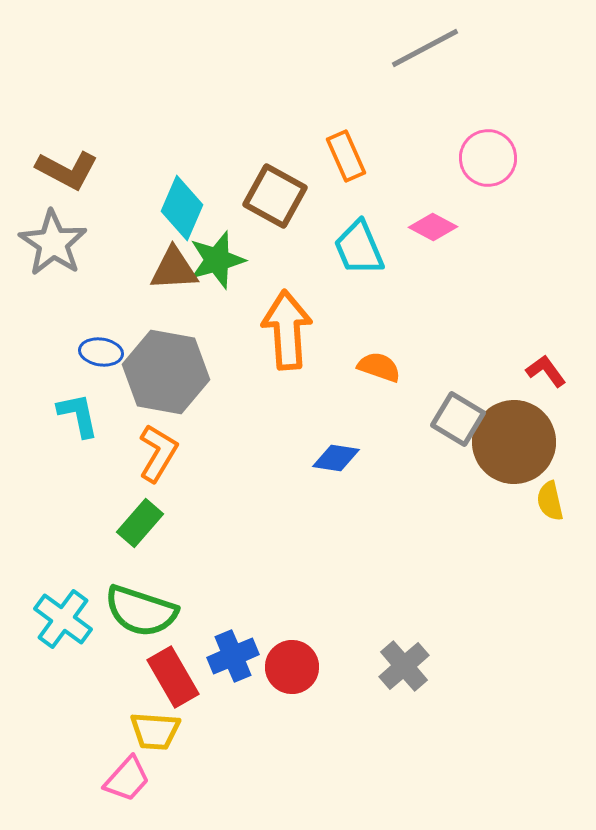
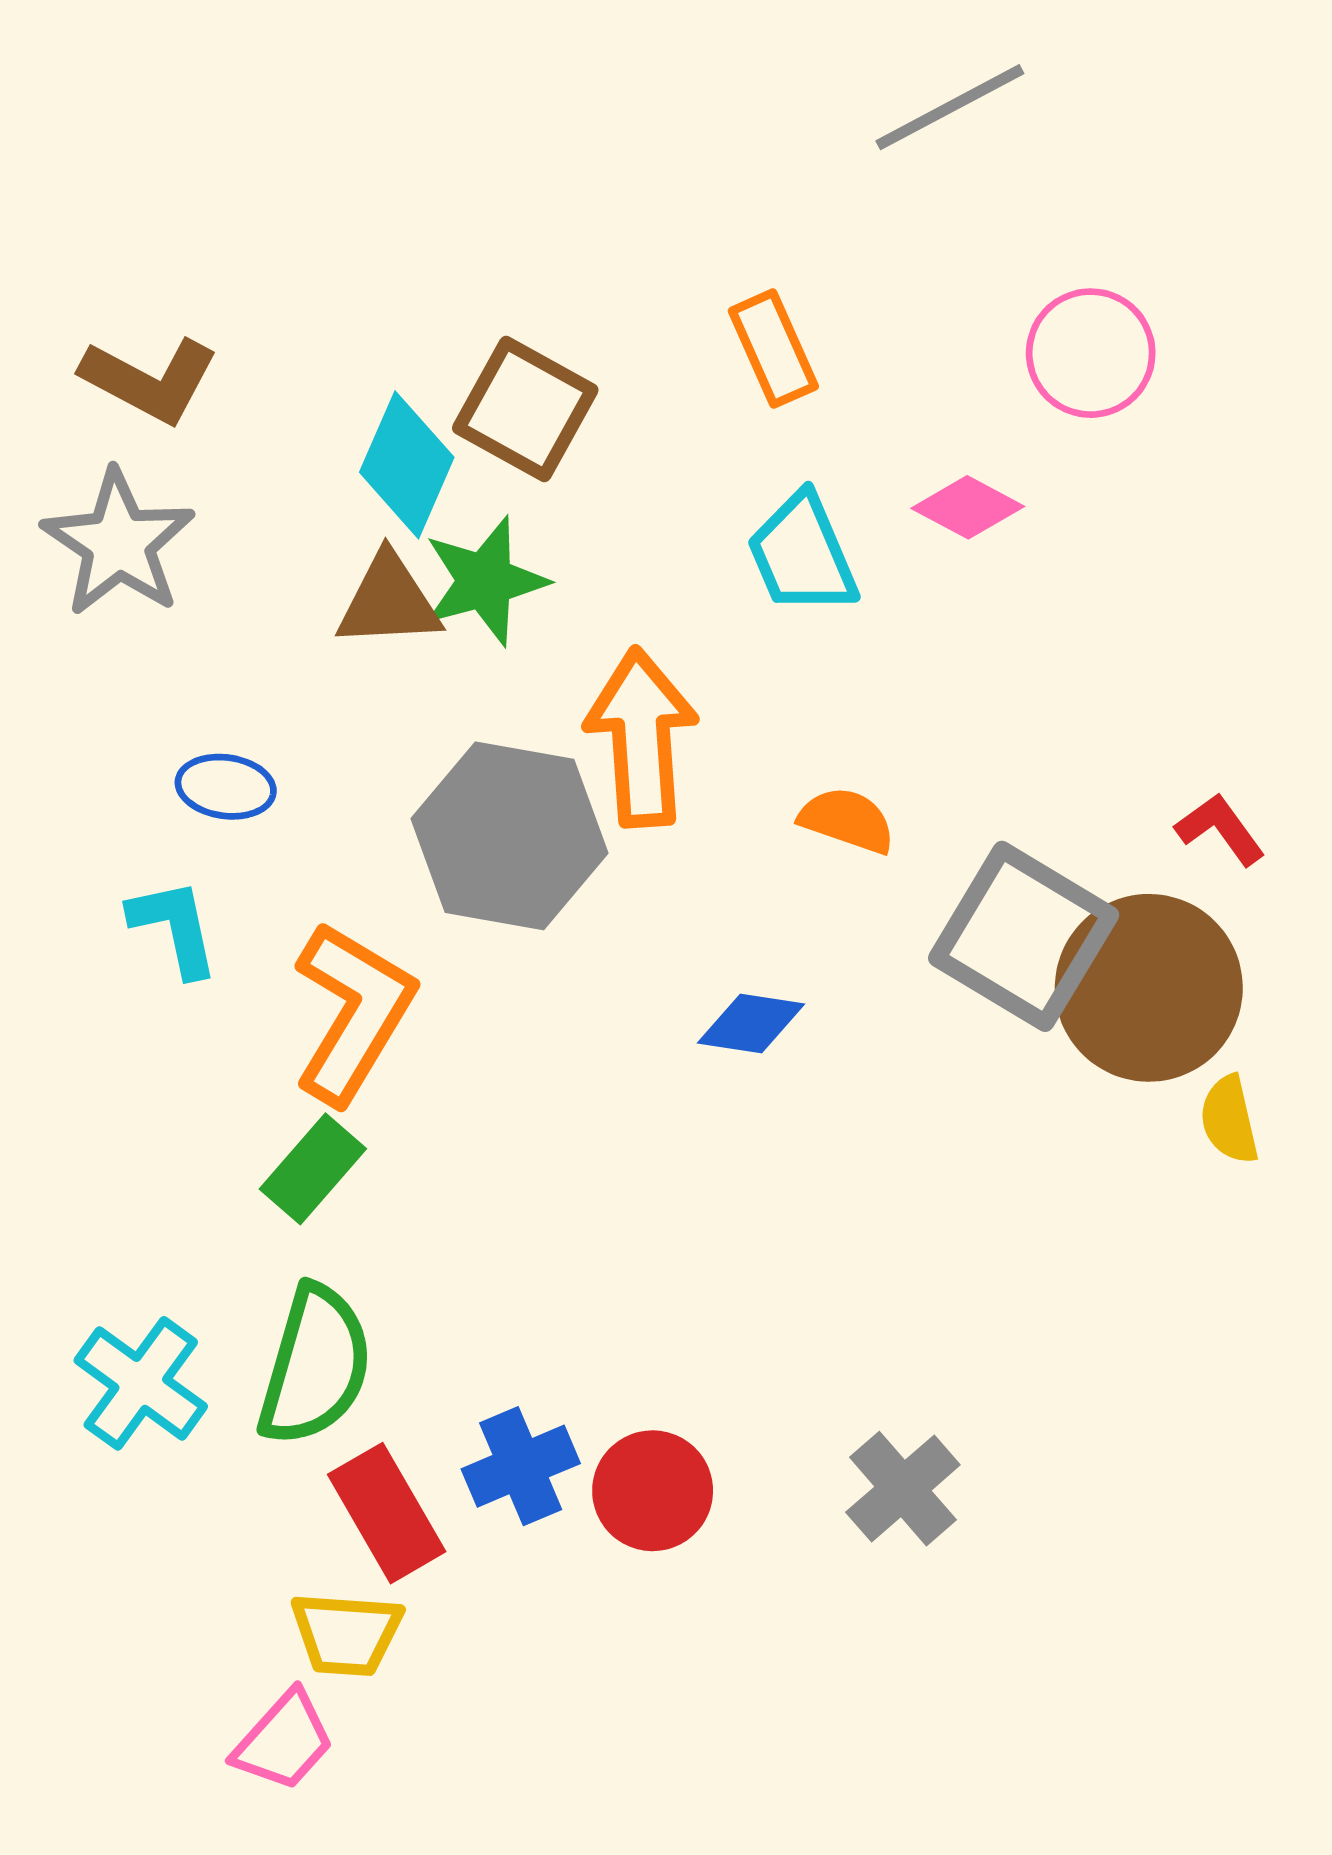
brown square: (275, 196) -> (525, 409), moved
gray hexagon: (166, 372) -> (510, 836), moved
gray square: (458, 419) -> (1024, 936), size x1.5
orange L-shape: (158, 453) -> (353, 1012), size x1.4
green semicircle: (141, 611) -> (315, 1366), turned -92

